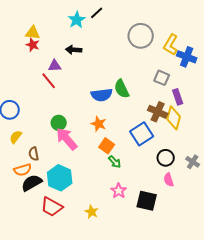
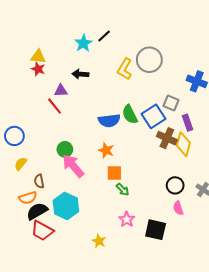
yellow L-shape: (171, 45) -> (125, 69), moved
blue square: (142, 134) -> (153, 116), moved
orange square: (107, 146) -> (114, 173), turned -35
red trapezoid: (52, 207) -> (42, 231), moved

